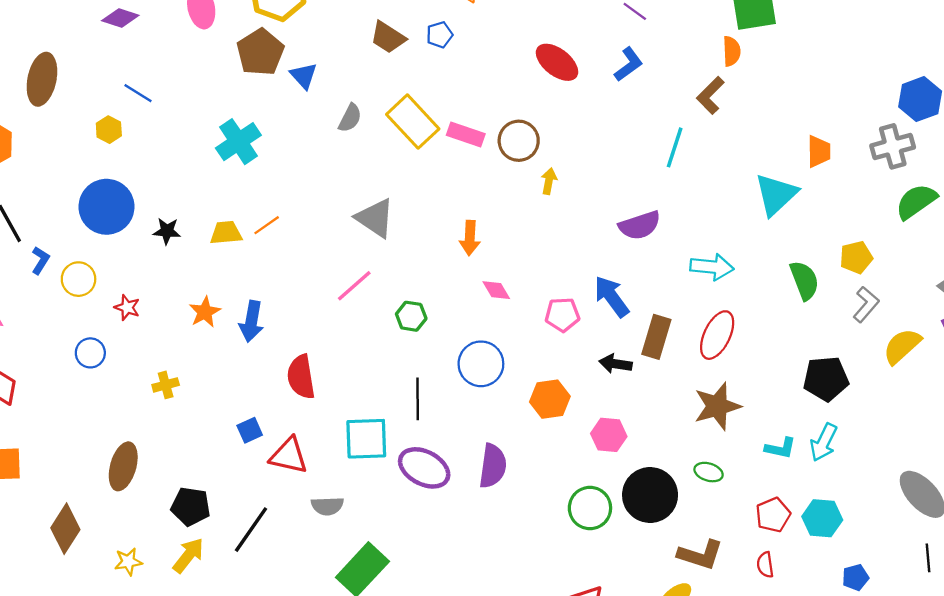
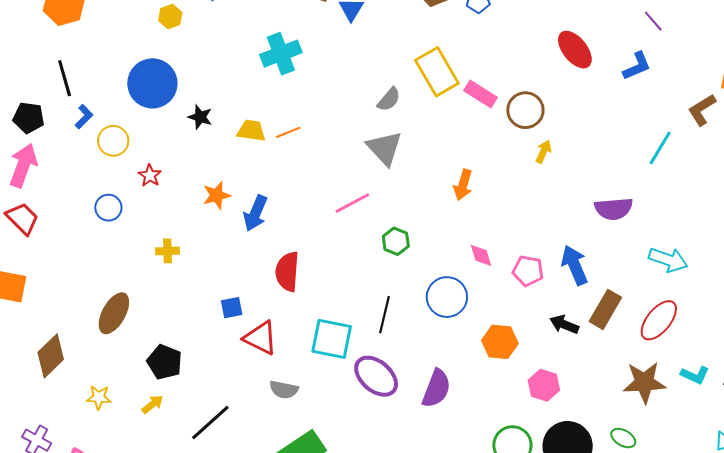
gray semicircle: (350, 118) -> (389, 99), moved
pink diamond: (496, 290) -> (481, 255), moved
cyan L-shape: (780, 448) -> (695, 375), moved
black line: (251, 530) -> (210, 422), moved
yellow arrow: (188, 555) -> (152, 404), size x0.7

